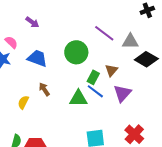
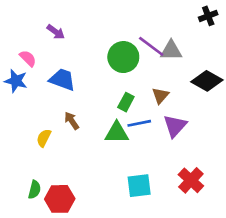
gray triangle: (130, 41) -> (171, 50), moved
green circle: (76, 52) -> (123, 57), moved
green rectangle: (93, 77) -> (126, 102), moved
blue line: (95, 91) -> (139, 123), turned -48

